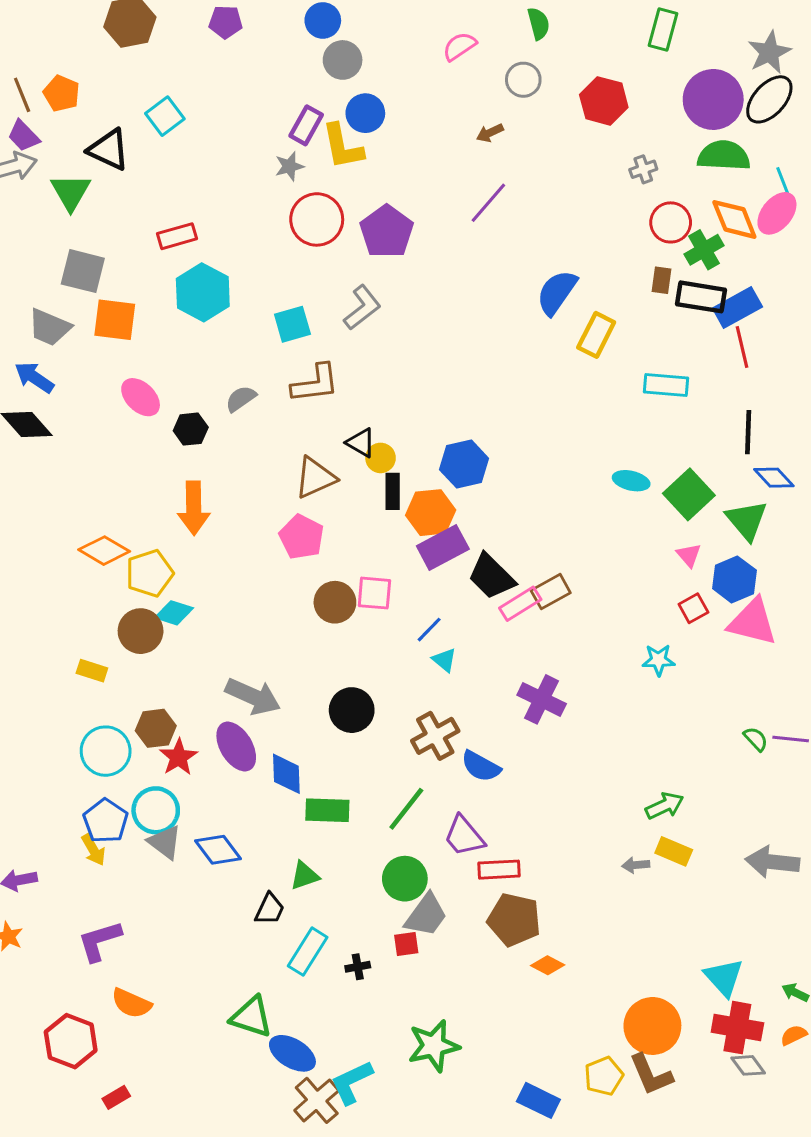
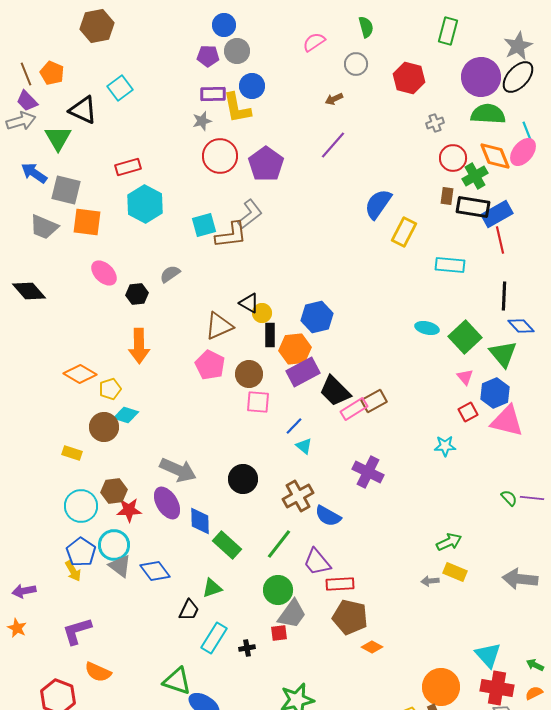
purple pentagon: (226, 22) -> (208, 56), moved
purple rectangle: (306, 125) -> (213, 94), turned 60
blue arrow: (34, 377) -> (34, 173), moved
brown L-shape: (315, 383) -> (231, 235), moved
yellow pentagon: (150, 573) -> (110, 389), size x0.7
brown circle: (335, 602) -> (249, 374), moved
red star: (179, 757) -> (129, 510), turned 30
green rectangle: (327, 810) -> (227, 545), turned 40

